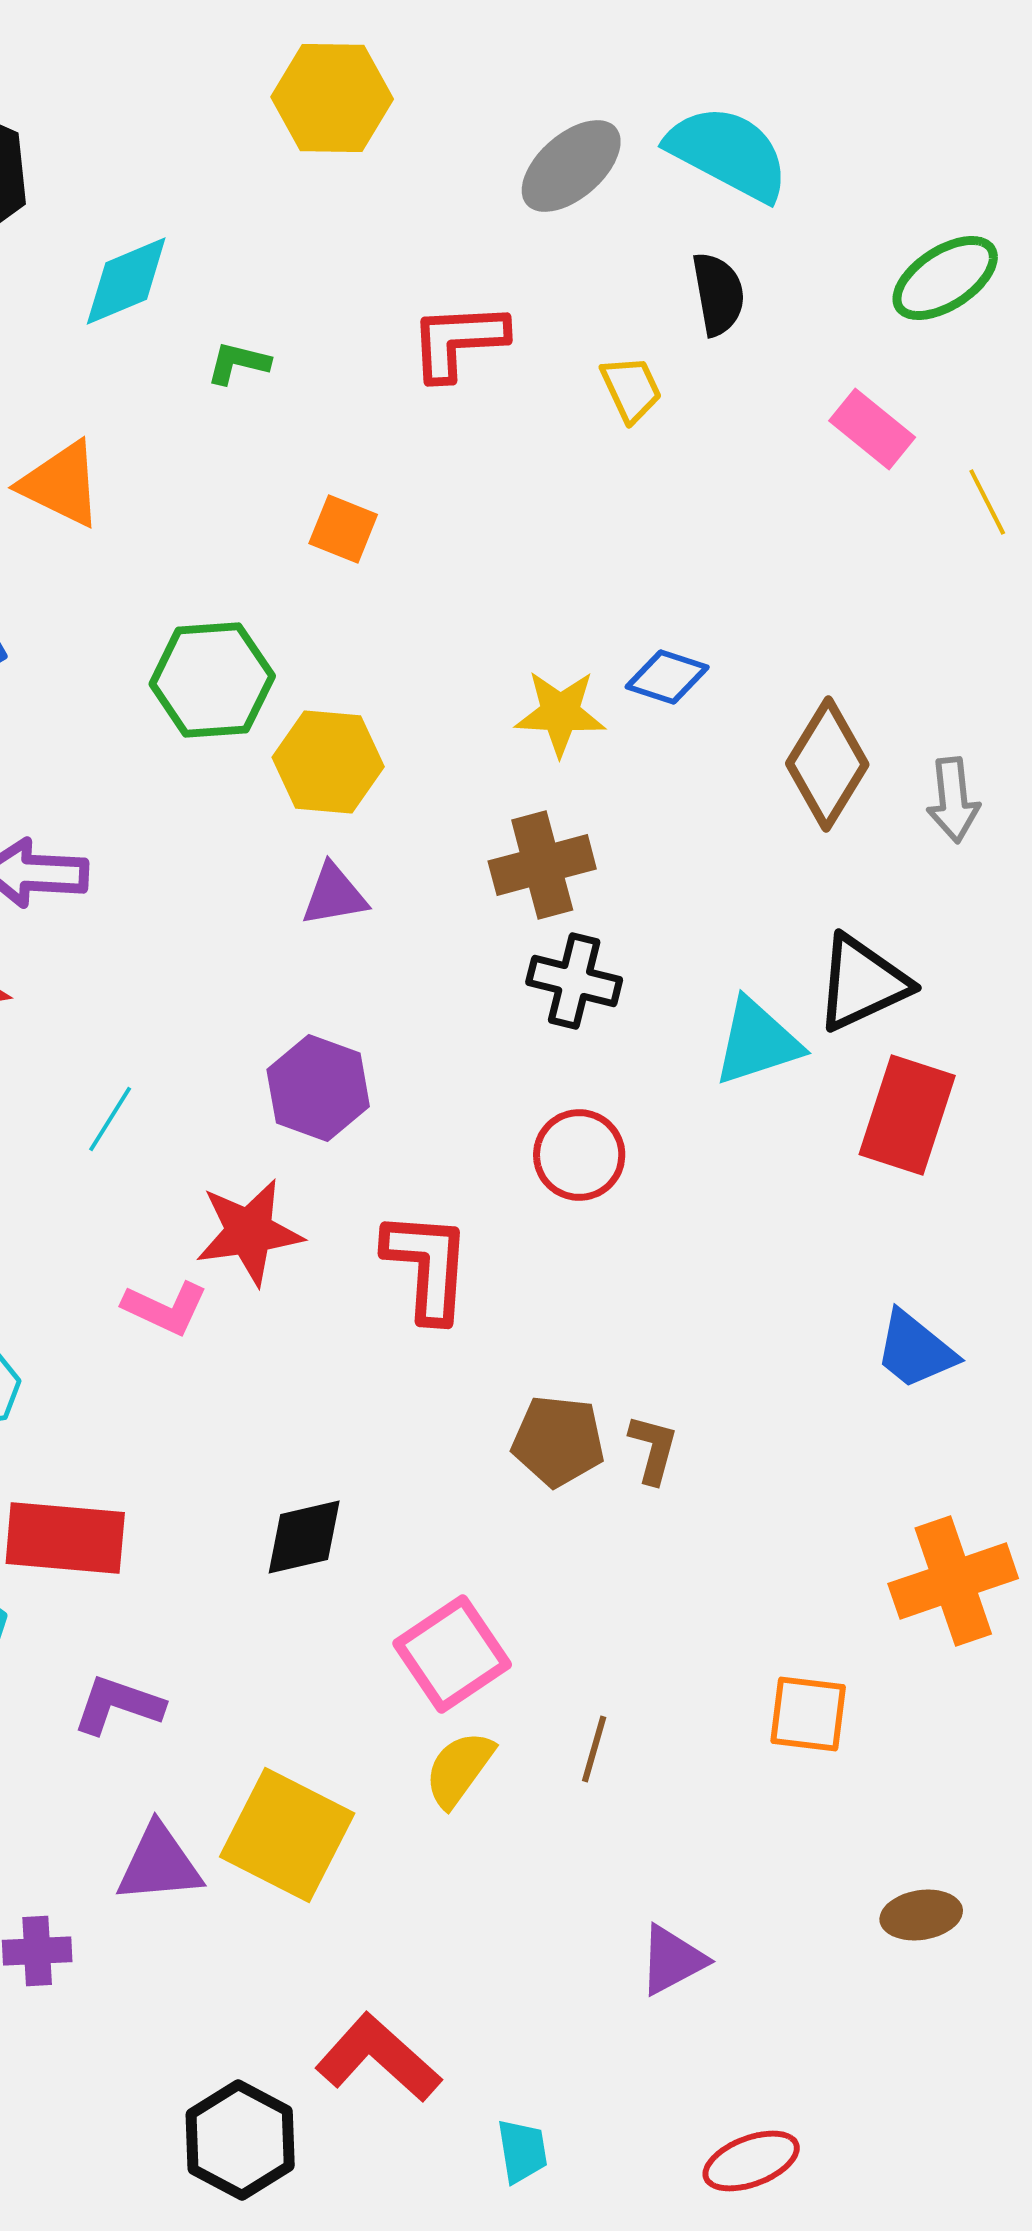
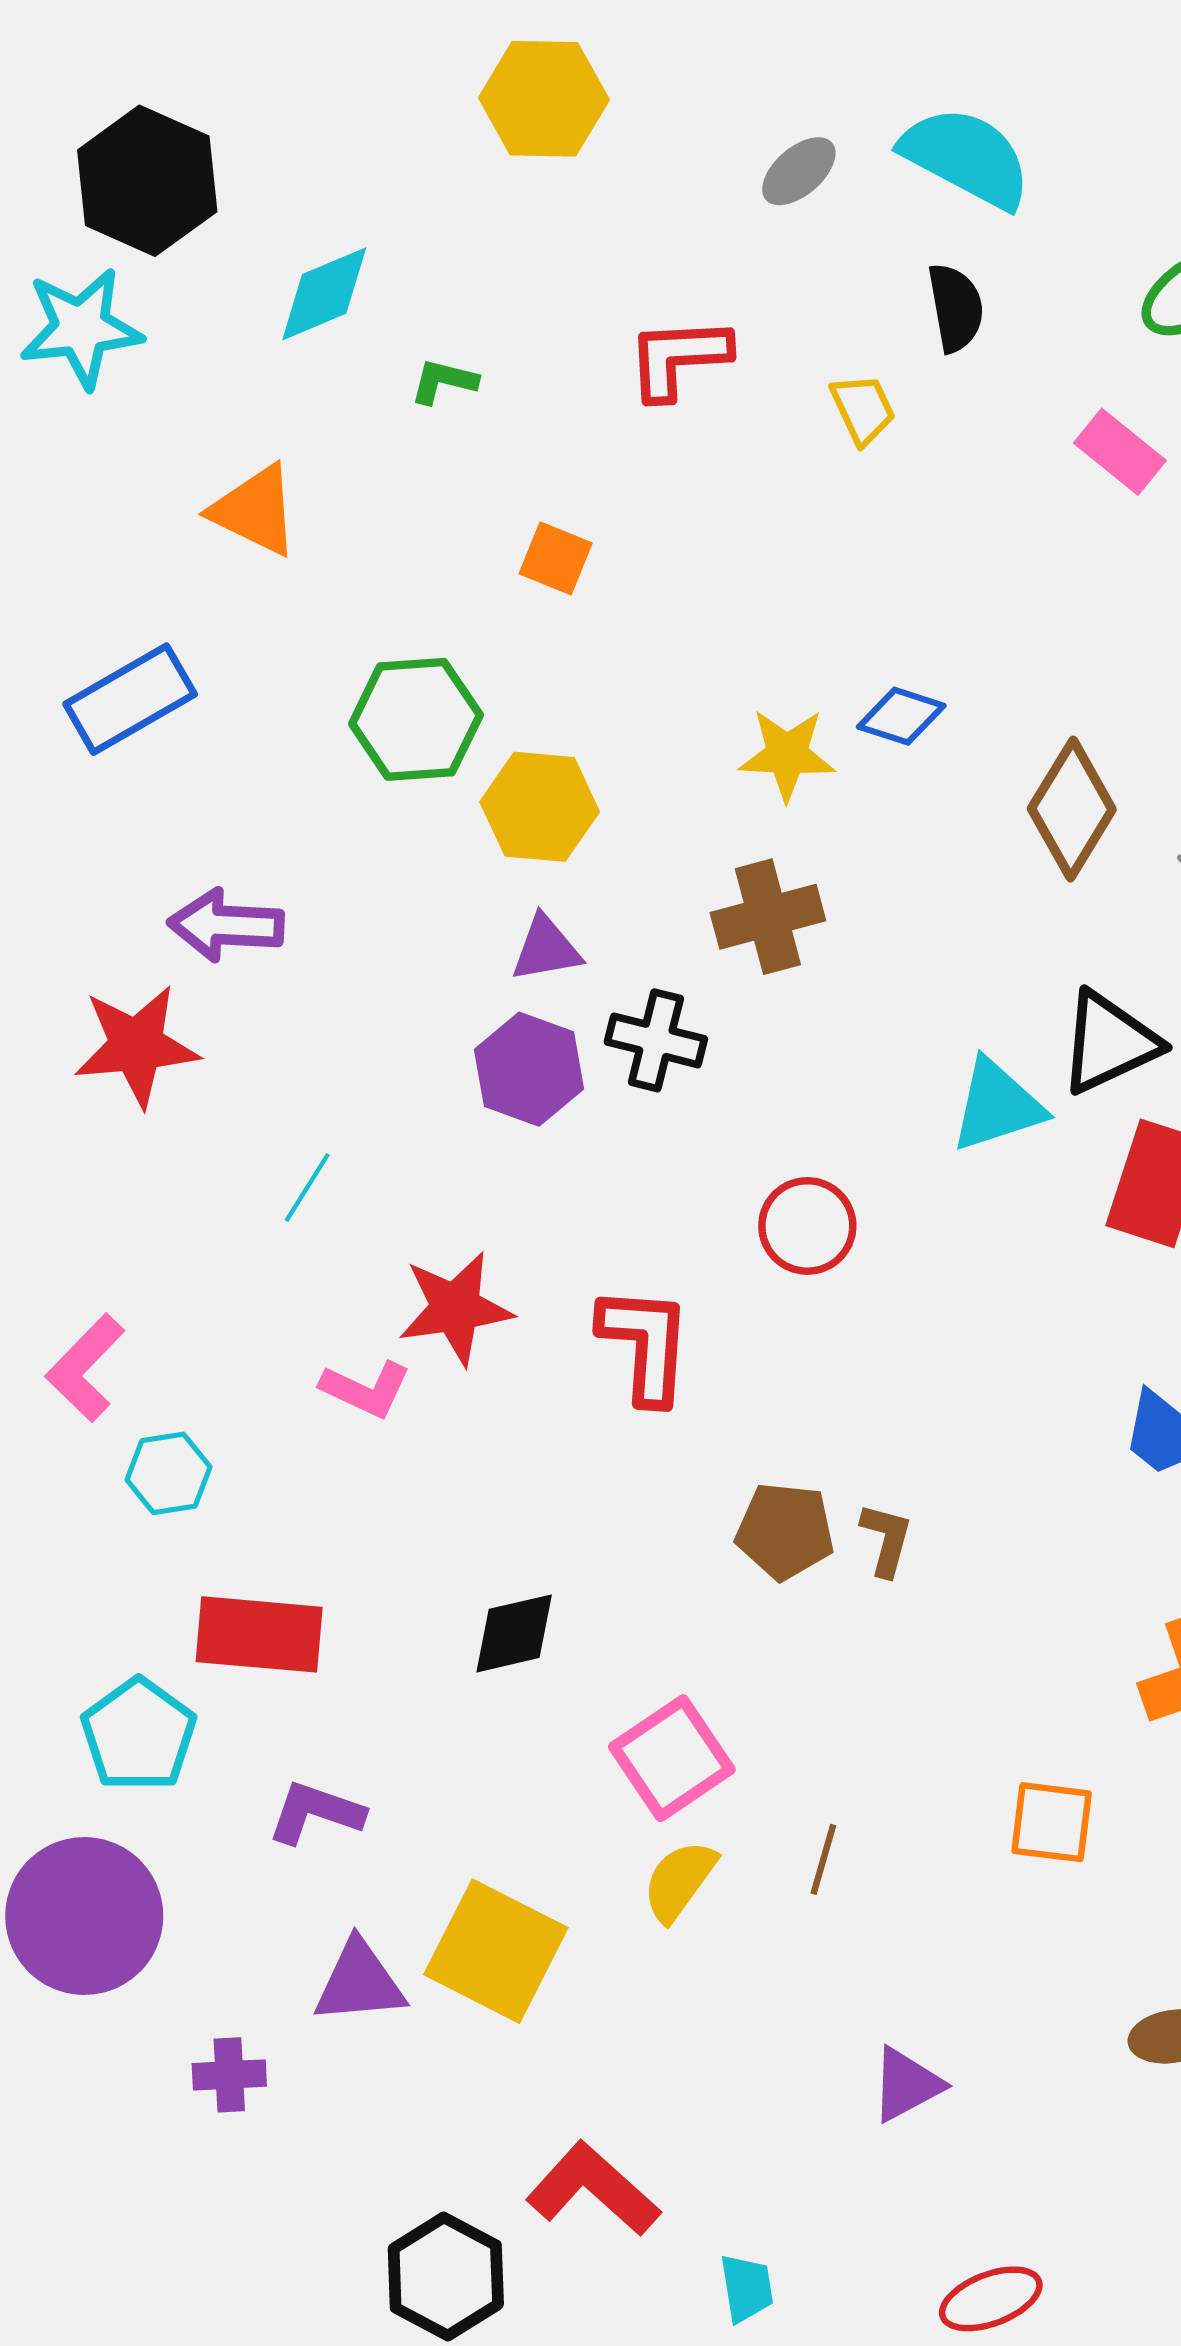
gray ellipse: (571, 166) -> (799, 171), size x0.7
black cross: (574, 981) -> (656, 1040), moved
purple hexagon: (318, 1088) -> (529, 1069), moved

